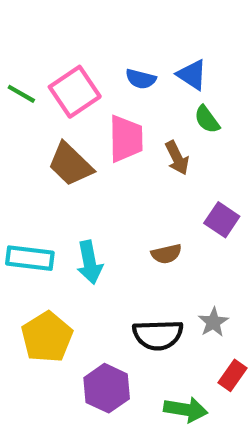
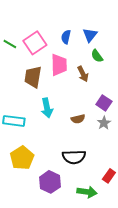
blue triangle: (192, 75) -> (90, 35), turned 35
blue semicircle: (141, 79) -> (66, 37), turned 88
brown trapezoid: (70, 164) -> (33, 77), turned 55
cyan arrow: (90, 262) -> (47, 108), moved
gray star: (213, 322) -> (104, 123), moved

